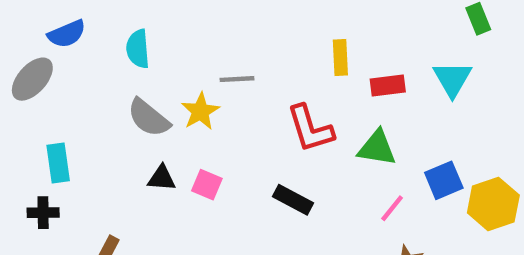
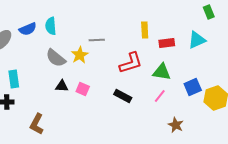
blue semicircle: (67, 34) -> (28, 29), moved
cyan triangle: (452, 79) -> (197, 40), turned 36
red L-shape: (310, 129) -> (131, 63), turned -90
pink line: (392, 208) -> (160, 96), moved

